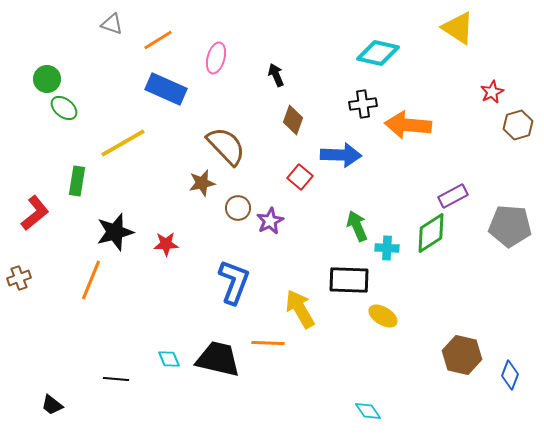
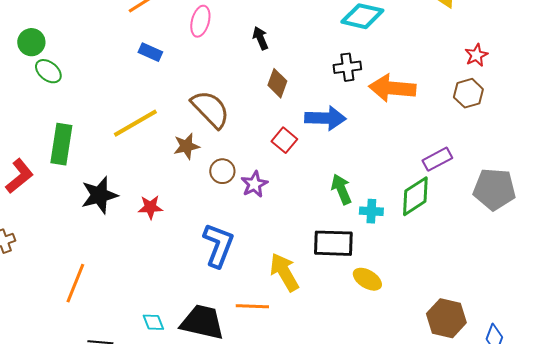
blue rectangle: (166, 89) -> (150, 52), size x0.6
brown hexagon: (518, 125) -> (468, 93), moved
yellow line: (123, 143) -> (135, 123), moved
green rectangle: (77, 181) -> (61, 144), size x1.4
orange line: (91, 280) -> (75, 283), moved

